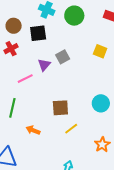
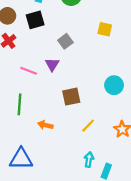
purple triangle: (44, 65) -> (52, 64), moved
pink line: (25, 79) -> (29, 71), turned 56
yellow line: (71, 129) -> (88, 126), moved

